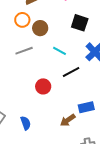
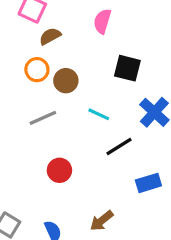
red circle: (43, 86) -> (59, 170), moved
blue rectangle: (86, 107) -> (148, 183), moved
brown arrow: (68, 120) -> (102, 221), moved

